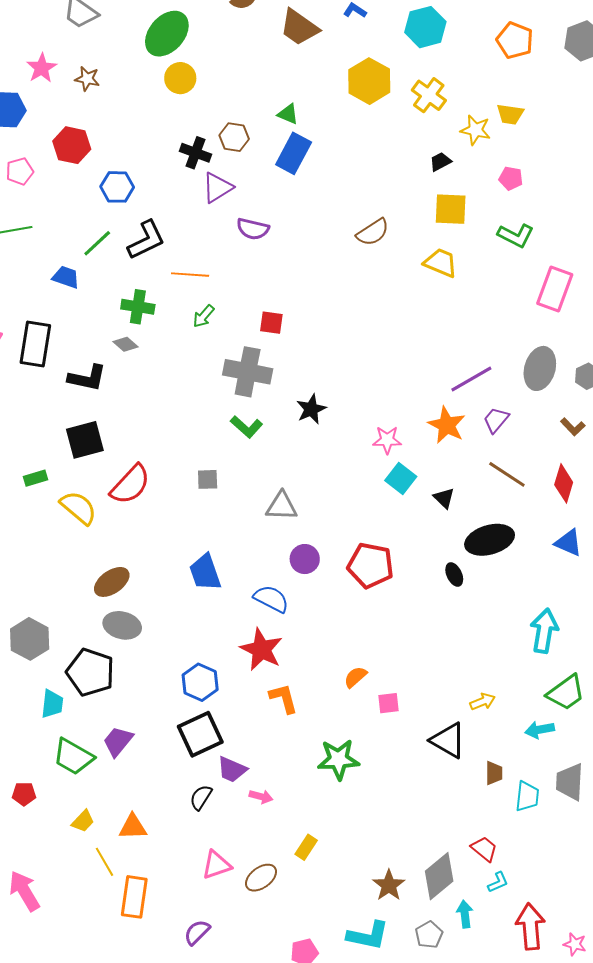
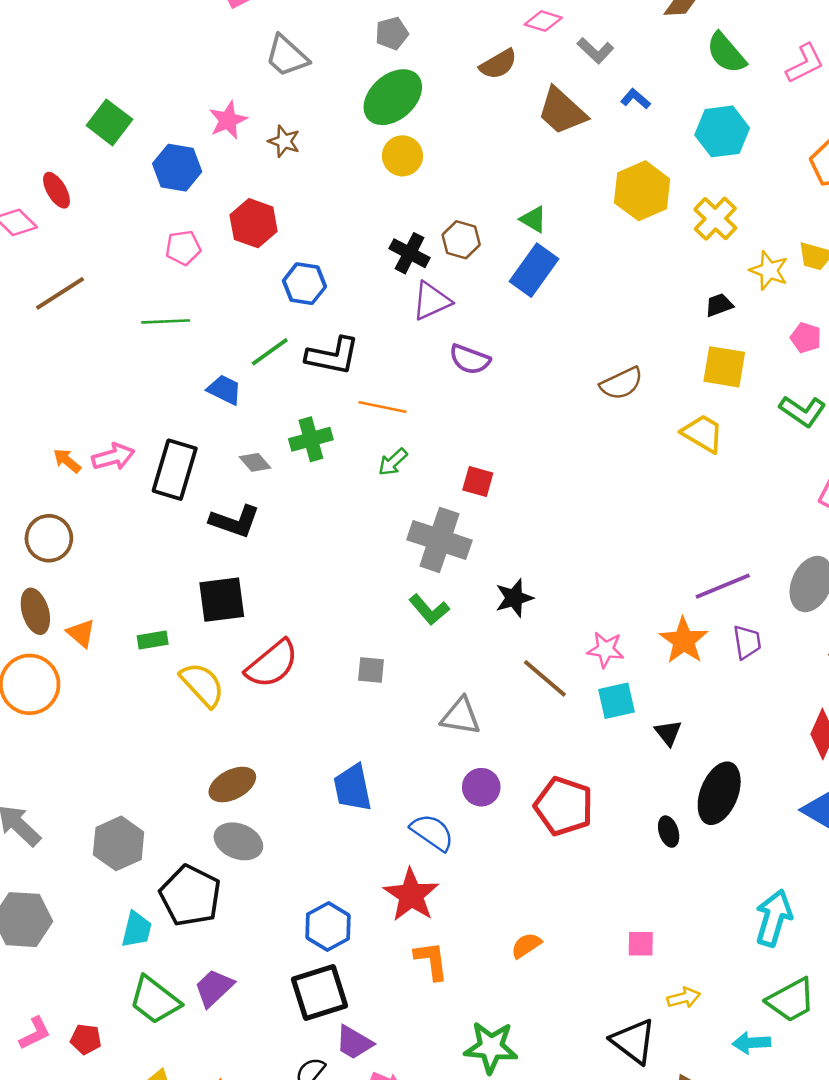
black L-shape: (146, 240) -> (333, 356), turned 30
green cross: (138, 307) -> (311, 439), turned -32
gray diamond: (125, 344) -> (255, 462), moved
purple trapezoid: (496, 420) -> (747, 642), turned 124
brown line: (507, 474) -> (545, 678), moved
cyan square: (401, 478) -> (616, 701), turned 32
black ellipse: (490, 540) -> (719, 793), turned -60
pink square: (388, 703) -> (641, 944), moved

